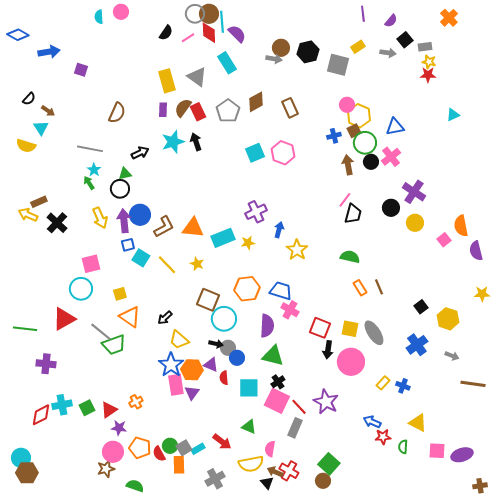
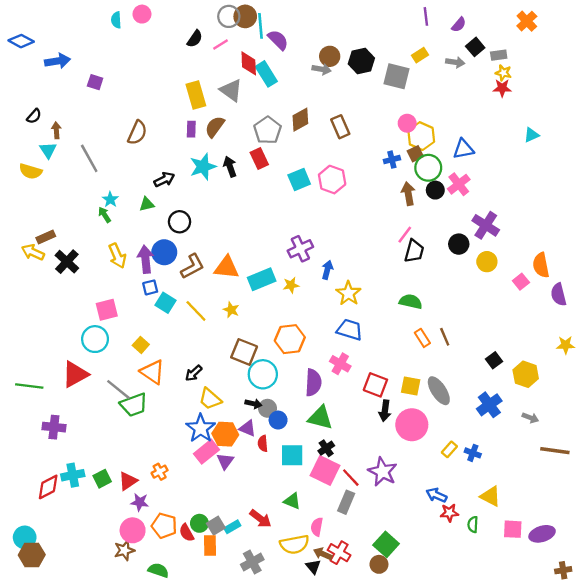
red diamond: (209, 33) -> (249, 63), moved
brown arrow: (48, 111) -> (56, 130), turned -128
red rectangle: (198, 112) -> (259, 158), moved
gray line: (90, 149) -> (89, 158), moved, turned 50
black circle: (120, 189) -> (180, 222), moved
blue trapezoid: (281, 291) -> (350, 330), moved
yellow square: (120, 294) -> (141, 345), turned -32
pink rectangle: (176, 385) -> (206, 452), turned 60

